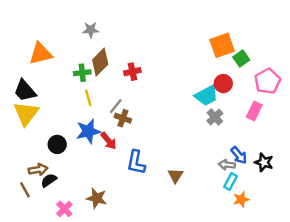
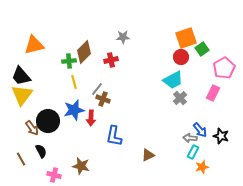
gray star: (91, 30) -> (123, 37), moved
red circle: (223, 84) -> (181, 57), moved
red arrow: (109, 141) -> (91, 118), turned 42
black circle: (57, 144) -> (48, 121), size x1.5
brown arrow: (38, 170) -> (32, 128), moved, turned 63
brown triangle: (175, 176) -> (148, 155), moved, turned 32
black semicircle: (49, 180) -> (41, 151), turned 96
pink cross: (64, 209) -> (54, 175), turned -32

